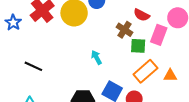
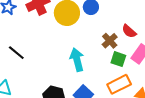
cyan arrow: (96, 57) -> (77, 60), size x1.6

